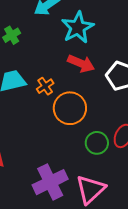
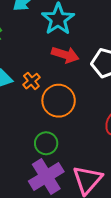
green circle: (97, 143) -> (46, 143), moved

